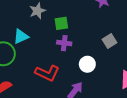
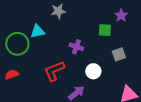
green square: (61, 23) -> (105, 30), moved
red L-shape: (47, 73) -> (54, 71), turned 120

